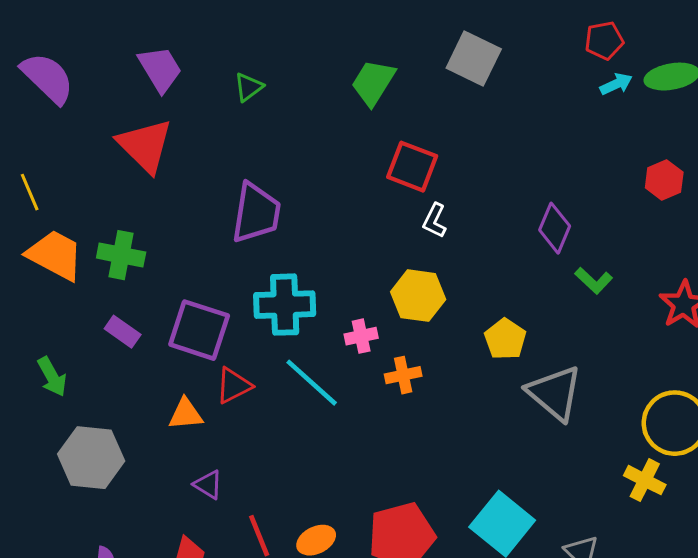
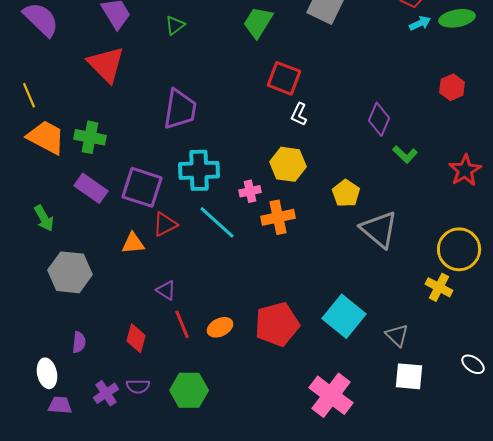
purple rectangle: (123, 332) -> (91, 188), size x1.4
orange cross: (403, 375) -> (278, 217), size x1.4
purple triangle: (208, 485) -> (166, 290), moved

